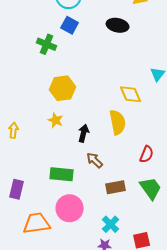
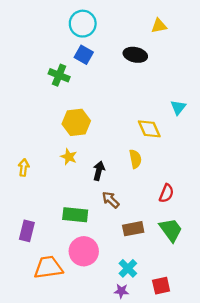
yellow semicircle: (118, 122) -> (135, 159), size x0.7

